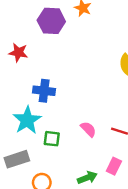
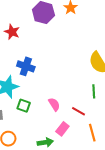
pink rectangle: (114, 166) -> (62, 129), moved

